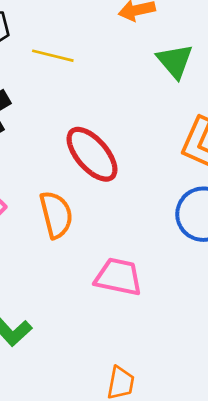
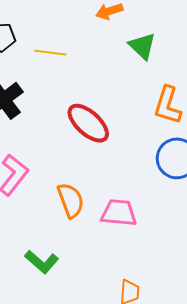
orange semicircle: (56, 215) -> (71, 200), moved

